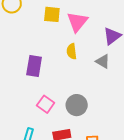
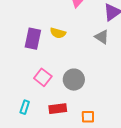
yellow semicircle: (72, 51) -> (58, 33), moved, turned -70

